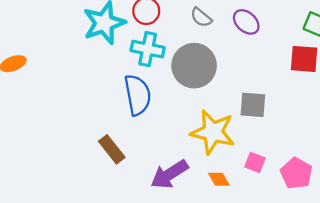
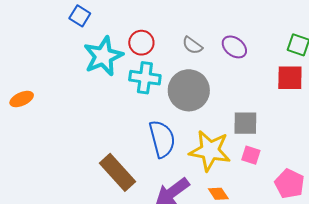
blue semicircle: (138, 95) -> (162, 139), moved
brown rectangle: (112, 149) -> (118, 172), size x1.4
pink square: (255, 162) -> (251, 155), moved

